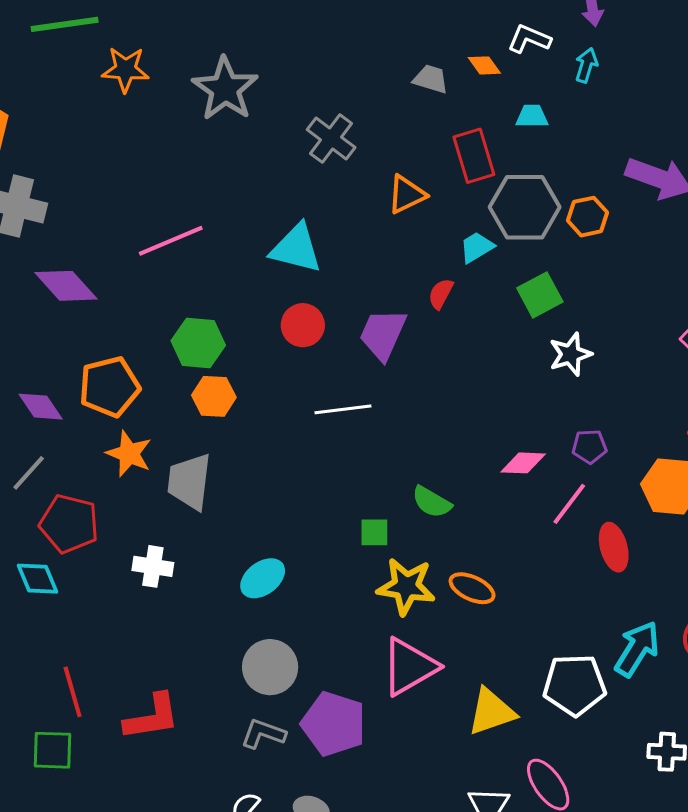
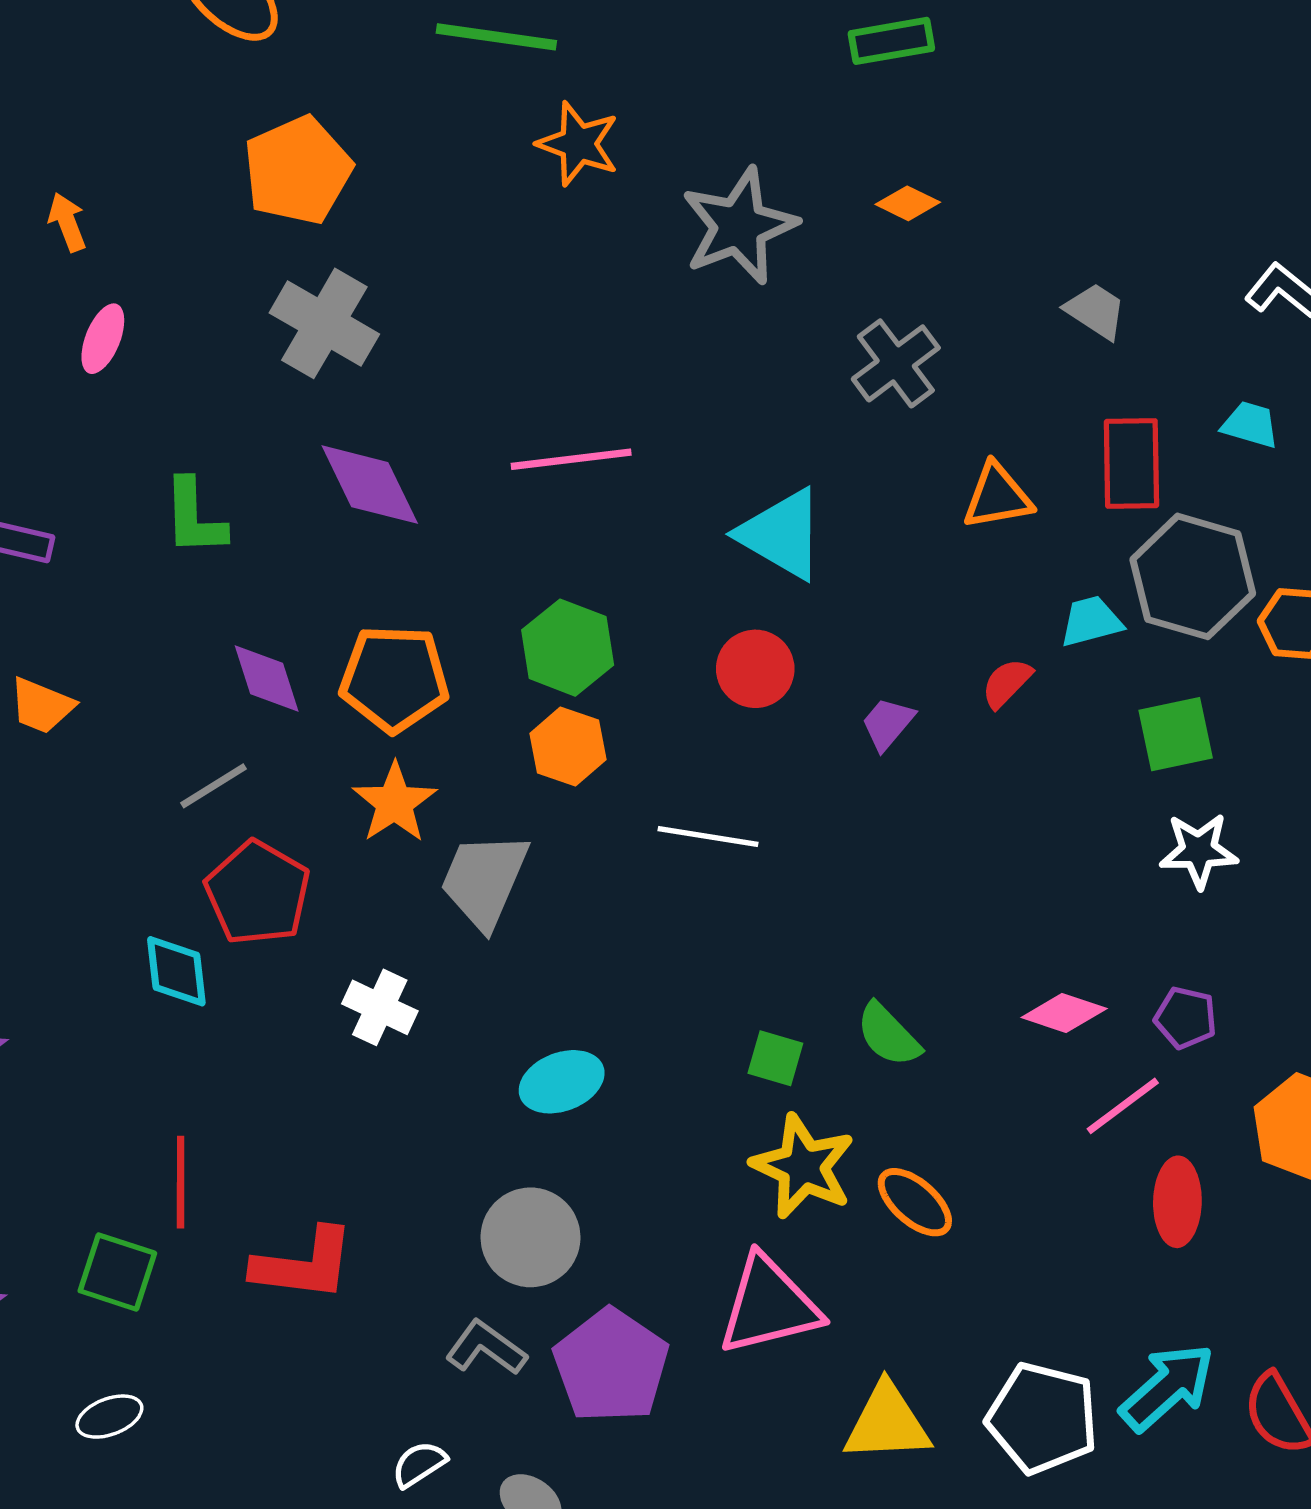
orange diamond: (484, 65) -> (908, 203), moved, turned -44
purple trapezoid: (383, 334) -> (888, 724), size x0.6
white line: (343, 409) -> (708, 837), moved

